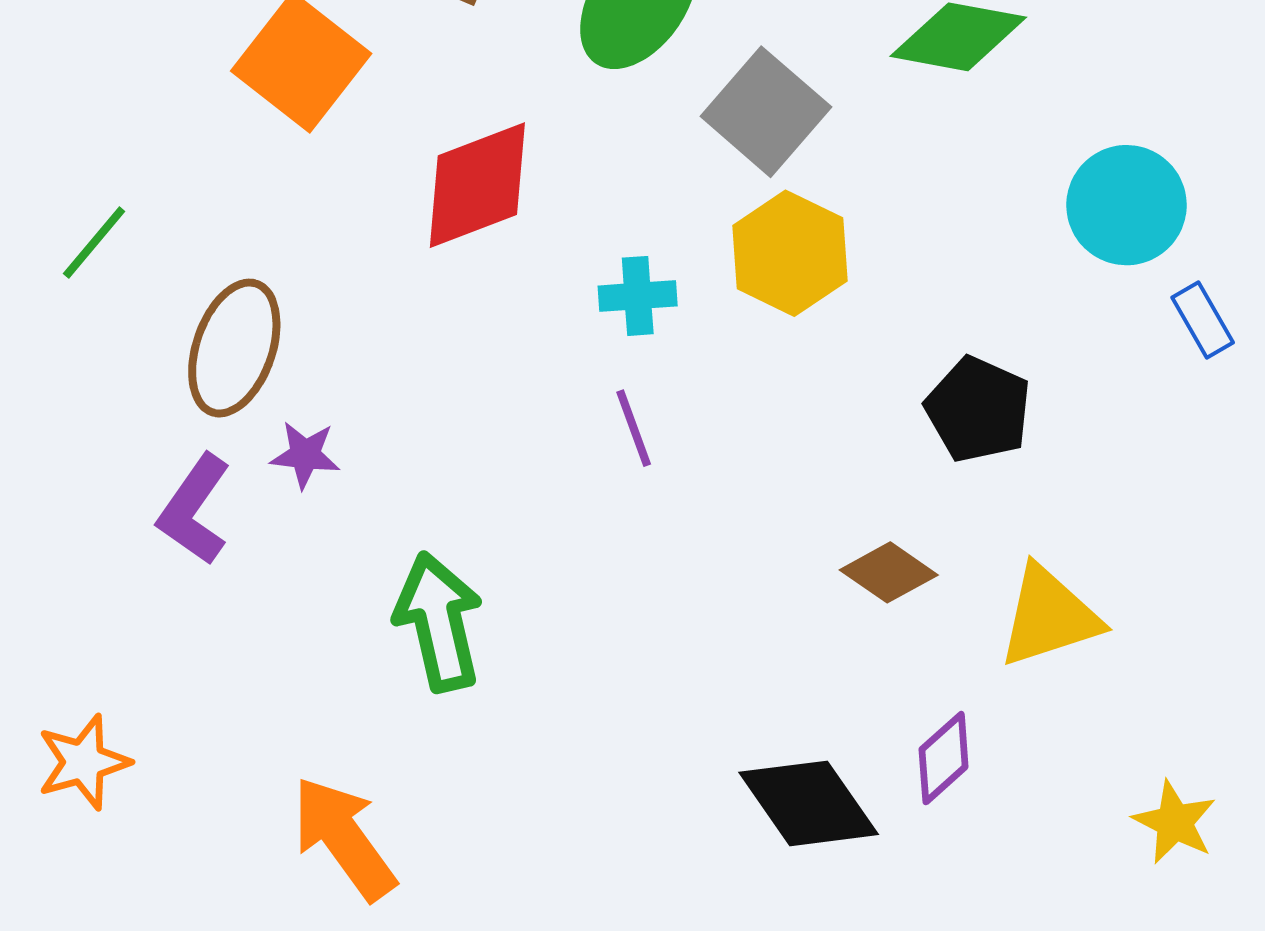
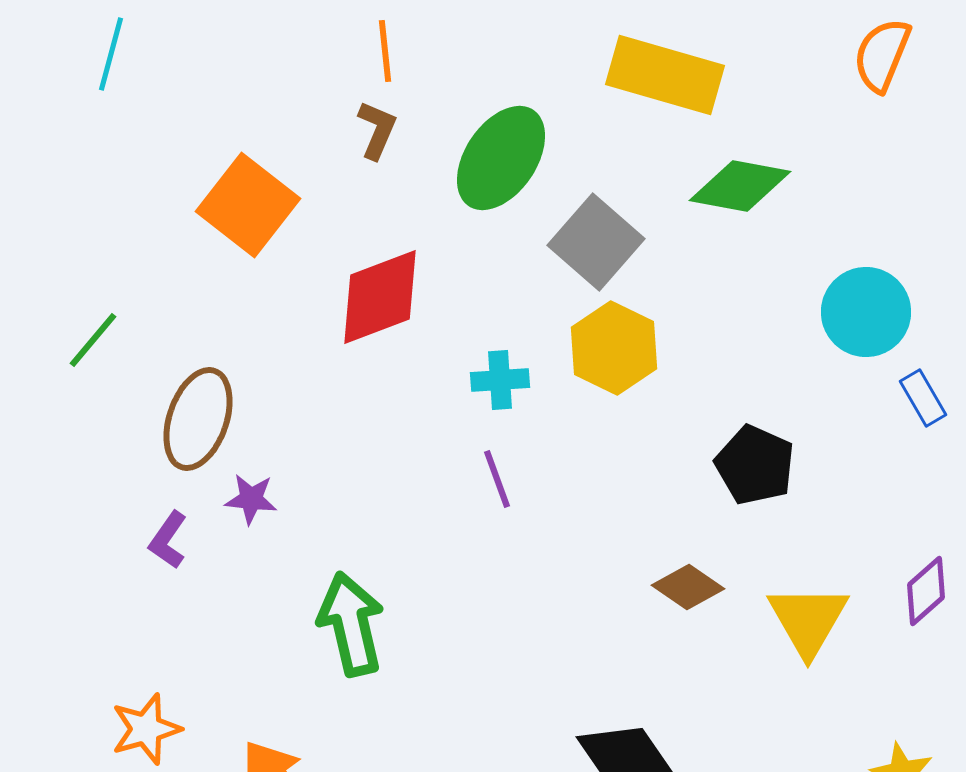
purple L-shape: (194, 510) -> (168, 540), size x0.7
yellow triangle: (1049, 616) -> (808, 620), turned -42
purple diamond: (944, 758) -> (926, 591), moved
orange star: (83, 762) -> (146, 729), moved

